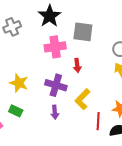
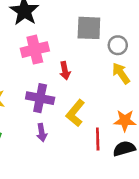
gray square: (83, 32) -> (89, 28), moved

